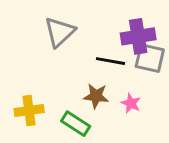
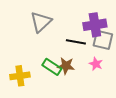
pink star: (131, 103) -> (96, 64), moved
green rectangle: (76, 124) -> (52, 67), moved

